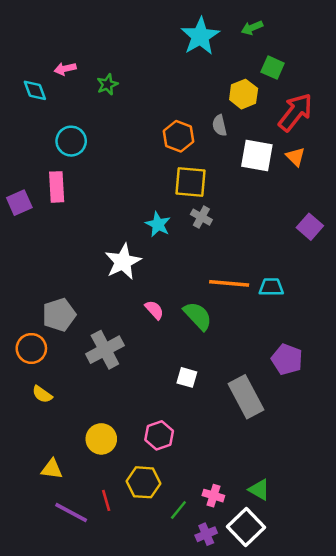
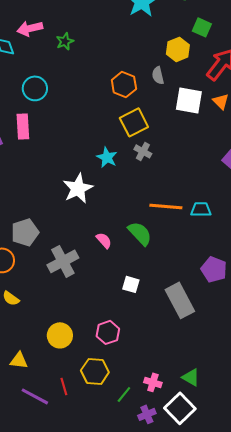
pink arrow: (65, 69) -> (30, 28), size x1.4
yellow square: (191, 182) -> (134, 122), turned -32
pink semicircle: (154, 310) -> (104, 240), moved

